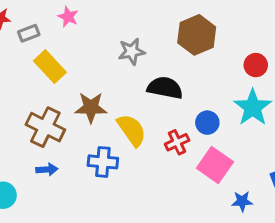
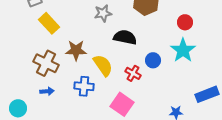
red cross: (177, 142) -> (133, 73), turned -35
pink square: (215, 165) -> (122, 104), moved

